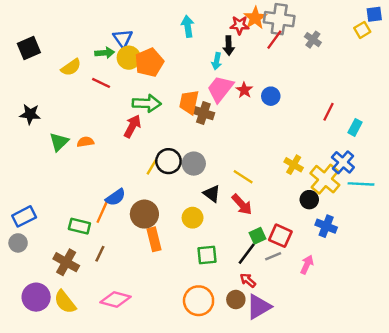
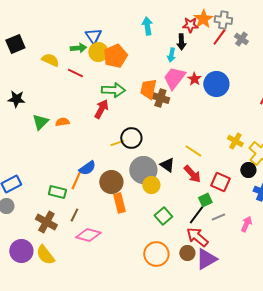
gray cross: (279, 19) -> (223, 20), size x0.7
gray cross: (313, 40) -> (241, 39), moved
yellow semicircle: (71, 67) -> (50, 60), turned -120
blue circle: (271, 96) -> (216, 84), size x1.6
gray circle: (194, 164) -> (143, 170), moved, size x1.4
yellow line: (152, 167) -> (117, 143), turned 40
red square: (280, 236) -> (220, 182), moved
green square: (207, 255) -> (163, 216), turned -36
red arrow: (248, 280) -> (197, 237), size x1.6
pink diamond: (116, 300) -> (88, 235), moved

